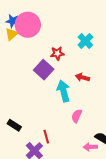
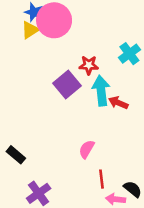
cyan arrow: (63, 91) -> (101, 91), moved
pink semicircle: (77, 116) -> (87, 149), moved
red line: (46, 137) -> (101, 179), moved

